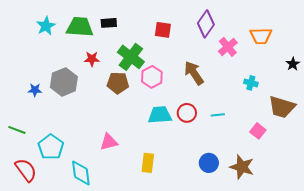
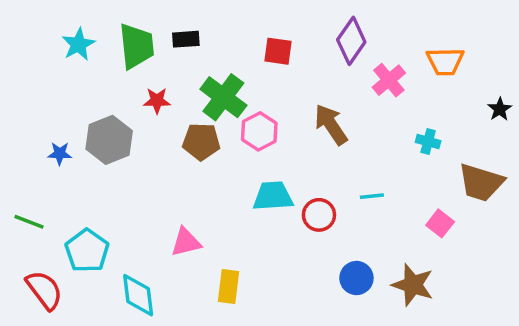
green trapezoid: (80, 27) -> (136, 46), turned 80
red circle: (187, 113) -> (319, 215), moved
yellow rectangle: (148, 163) -> (229, 287), moved

